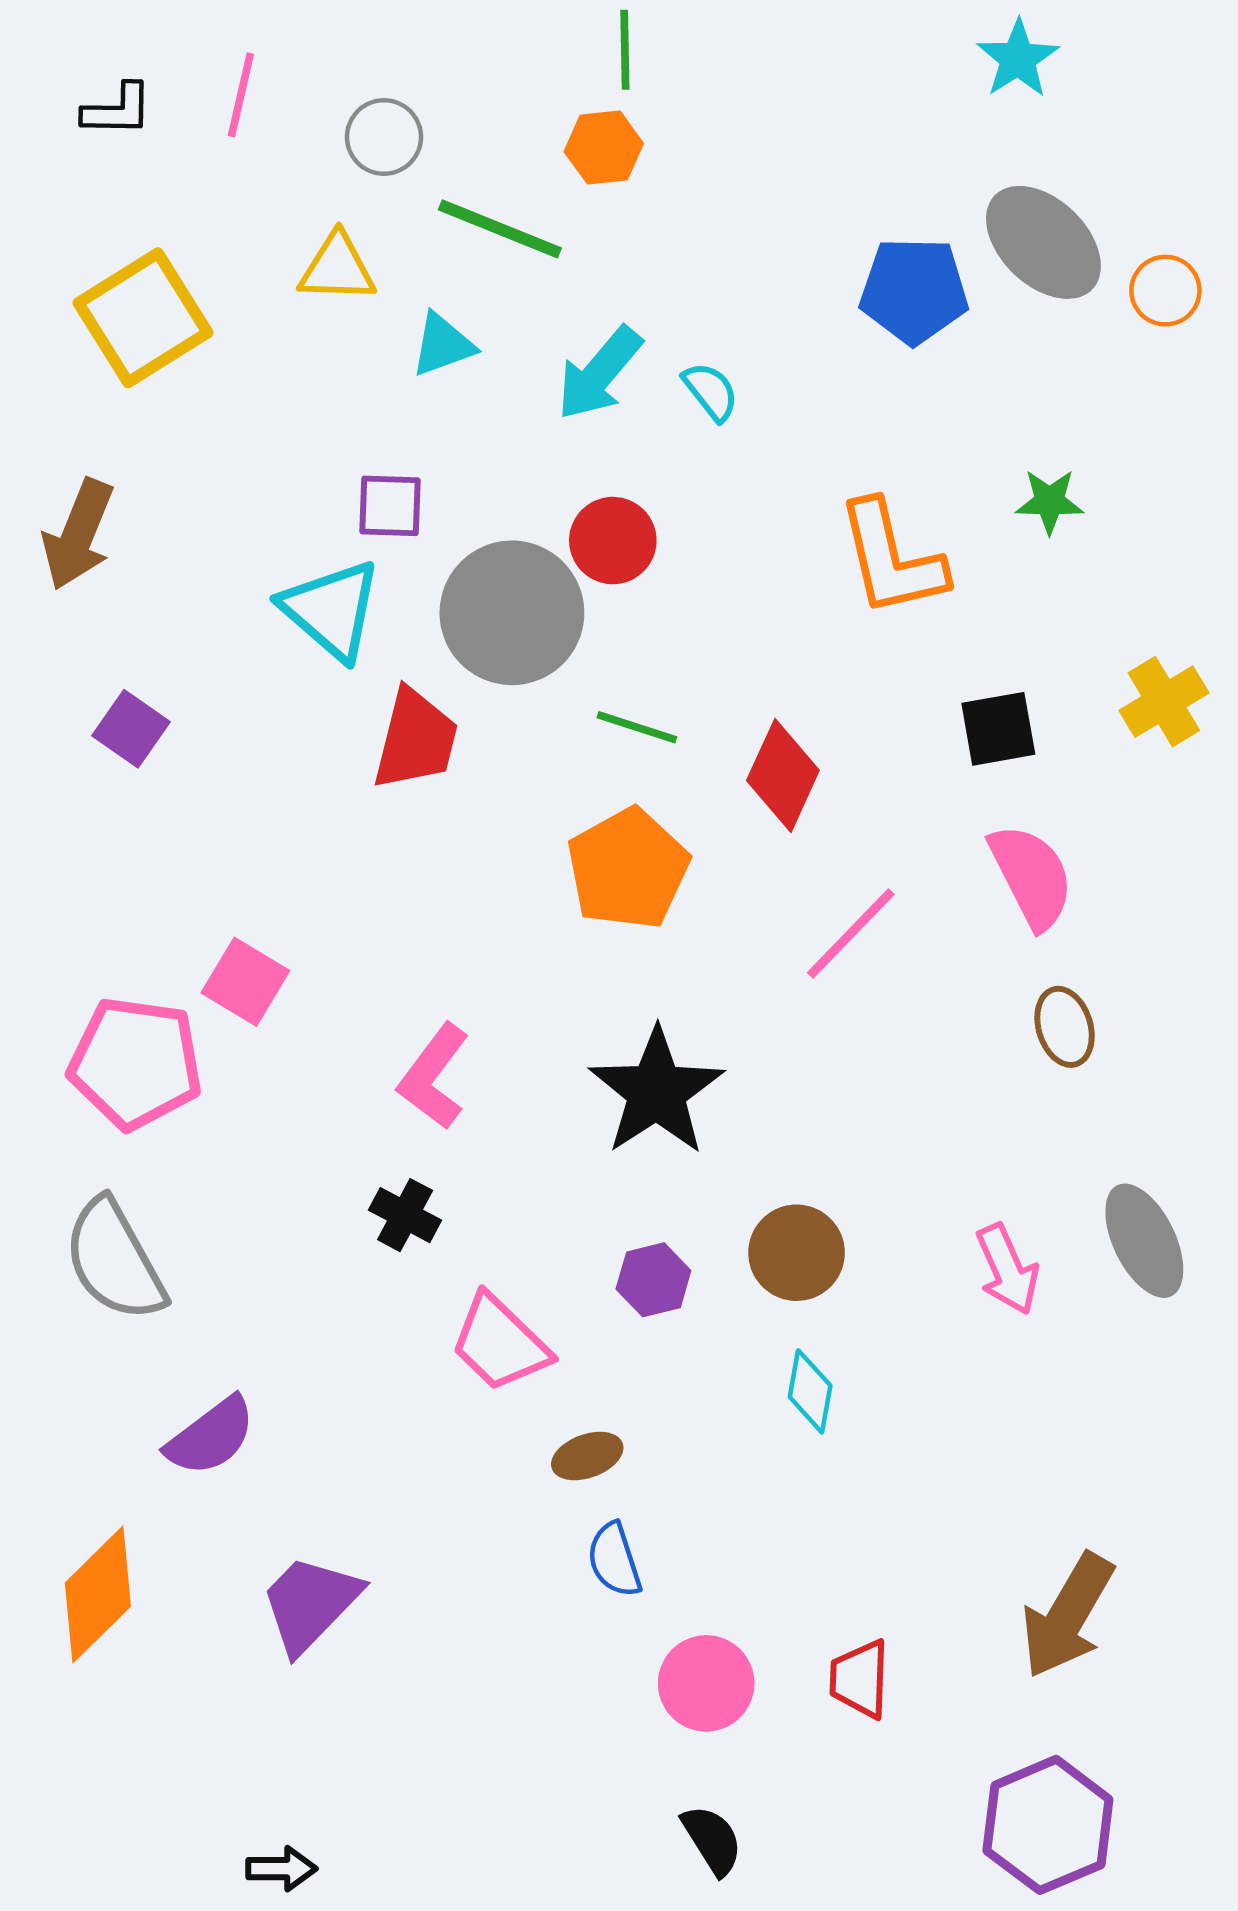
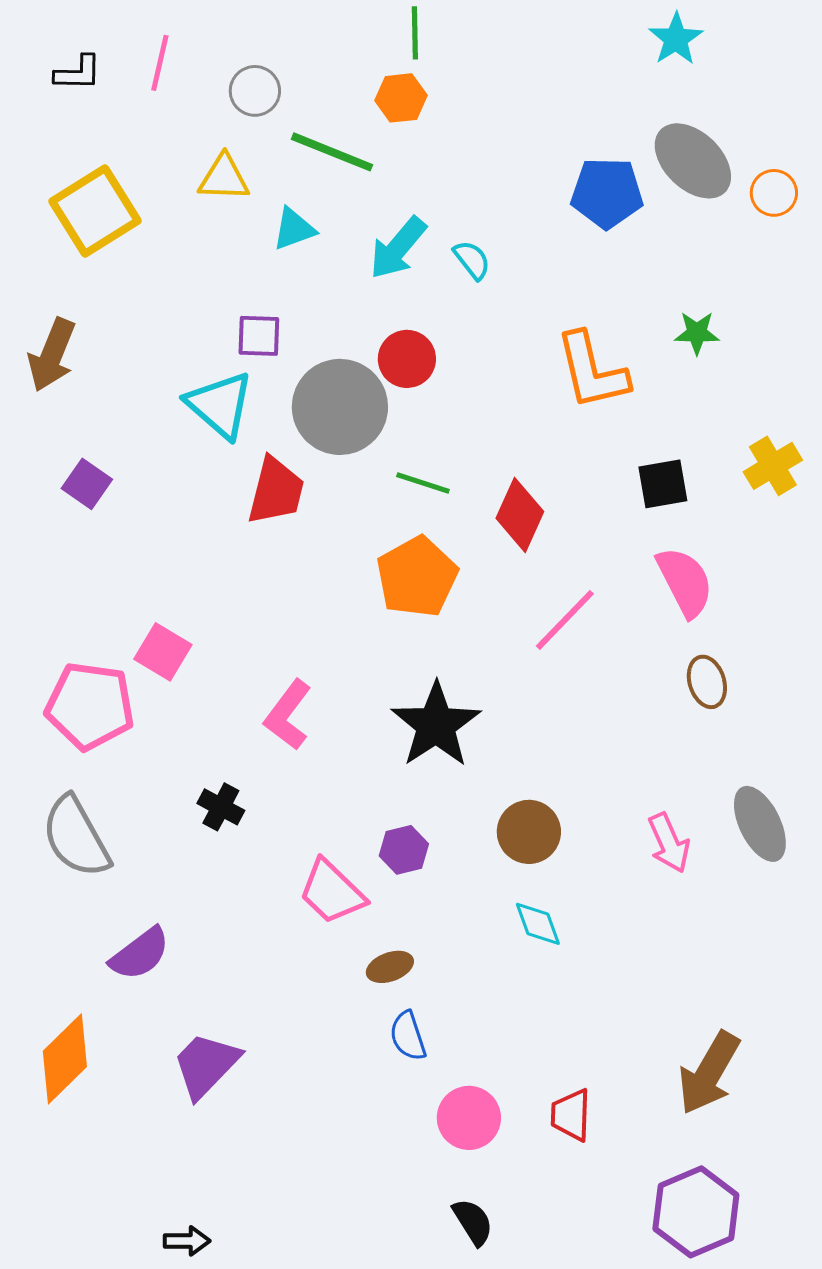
black cross: (405, 1215) -> (221, 807), moved
purple hexagon: (653, 1280) -> (404, 850), moved
cyan diamond: (810, 1391) -> (538, 924), turned -30

